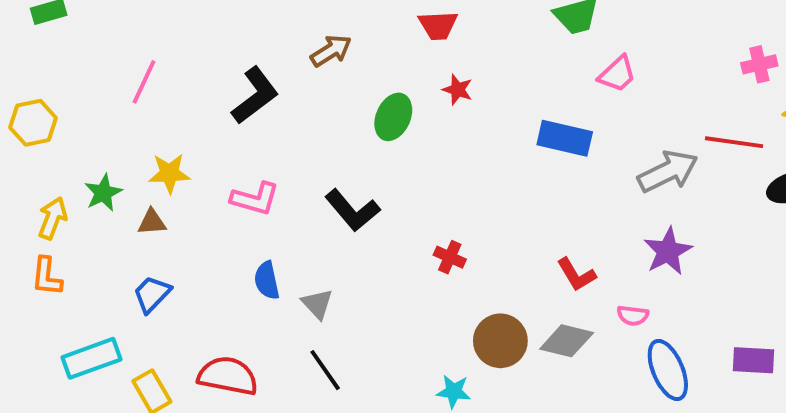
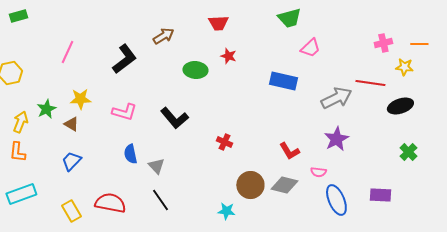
green ellipse: (393, 117) -> (195, 70), turned 70
brown triangle: (152, 222) -> (71, 124), turned 35
cyan rectangle: (92, 358) -> (21, 194), moved

